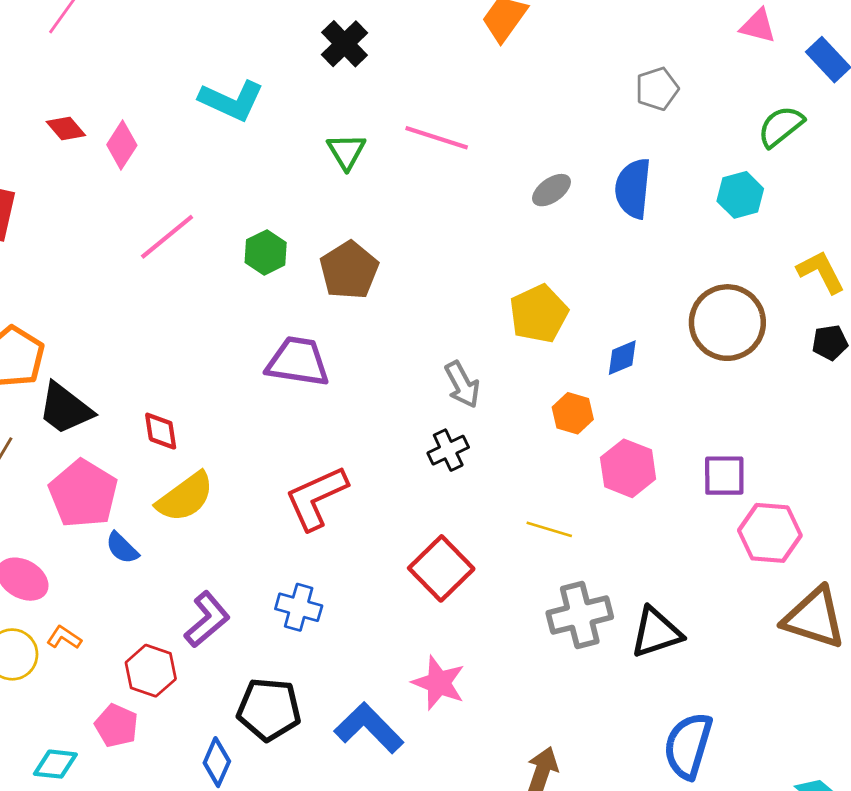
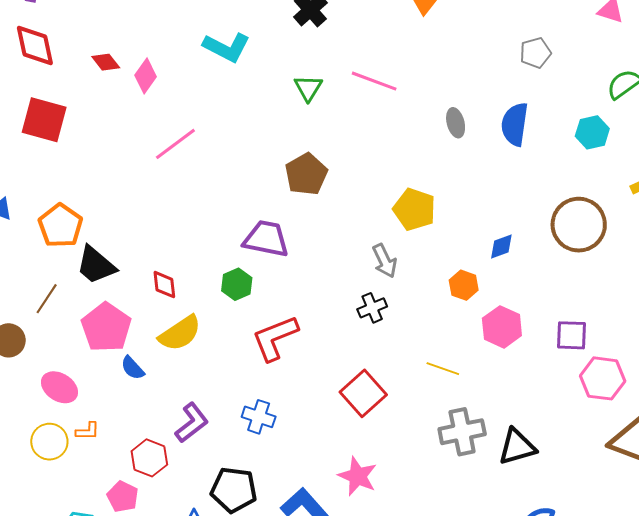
gray ellipse: (551, 190) -> (456, 123), turned -72
green hexagon: (266, 252) -> (237, 284), moved
yellow pentagon: (539, 314) -> (414, 209), moved, turned -30
orange L-shape: (64, 638) -> (88, 431), turned 145

